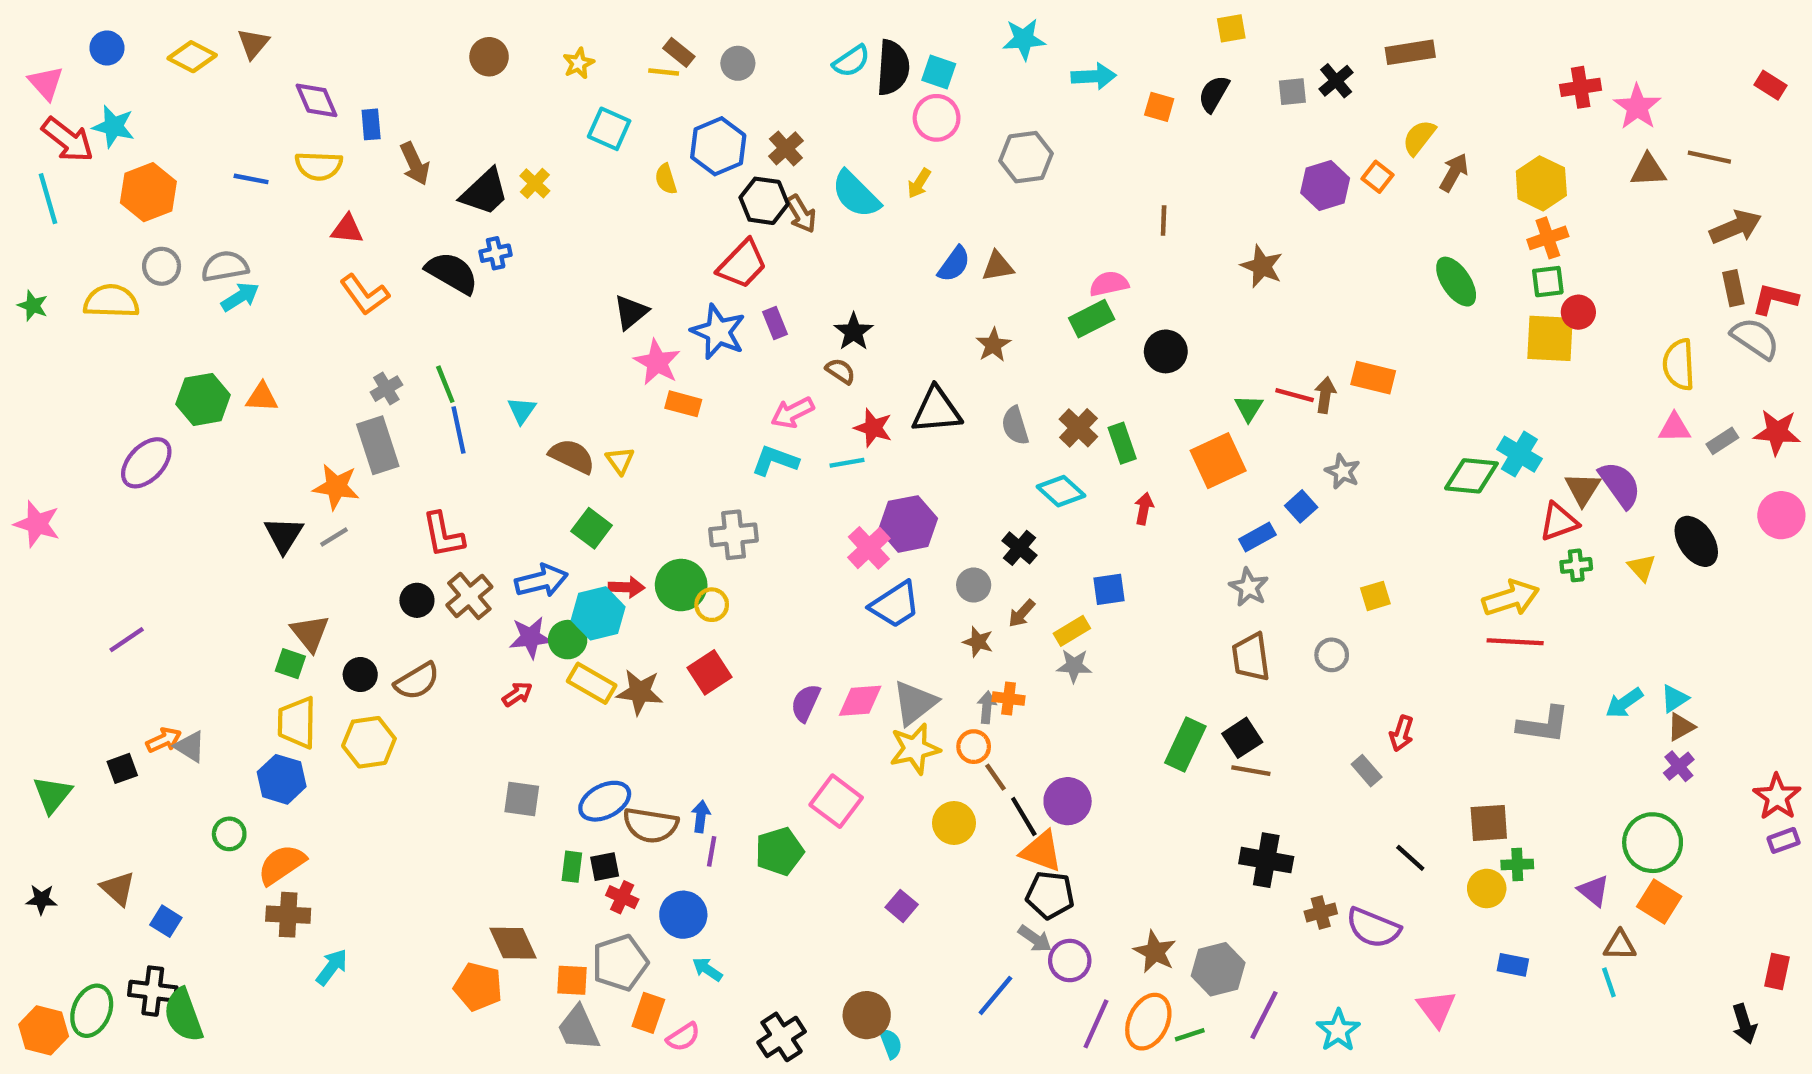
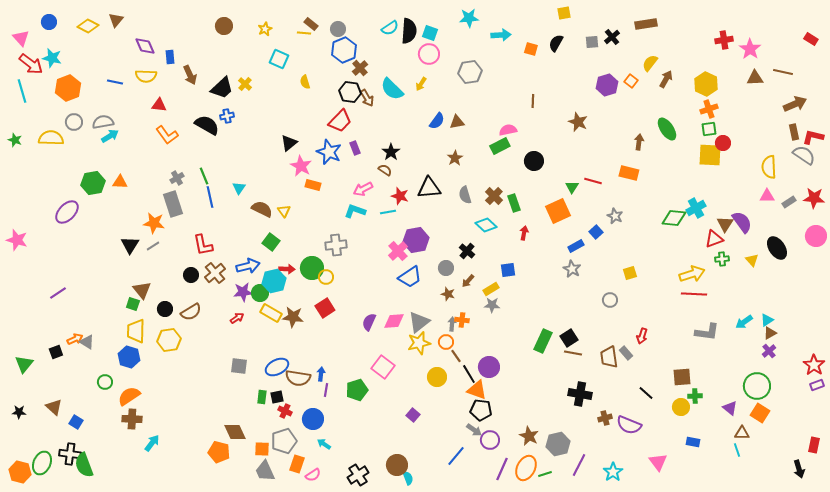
blue hexagon: (718, 146) -> (344, 50), moved
brown arrow: (1325, 395) -> (639, 142), moved
cyan cross: (1519, 454) -> (696, 208), turned 30
brown trapezoid: (1251, 657) -> (609, 357), moved

